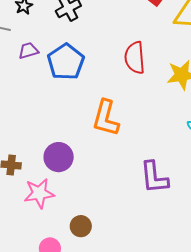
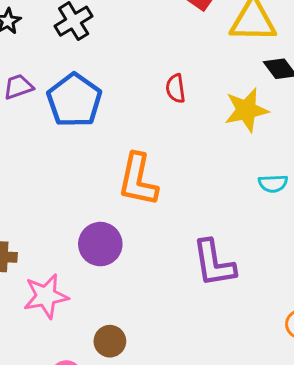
red semicircle: (135, 58) -> (176, 88), size x0.6
purple circle: (59, 157) -> (100, 244), moved

